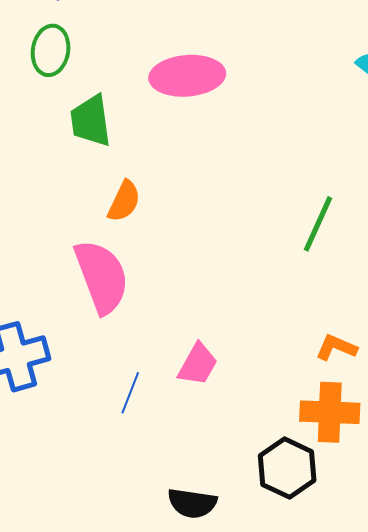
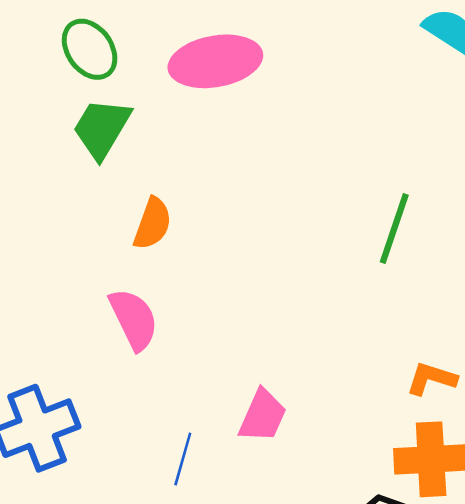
green ellipse: (51, 50) -> (90, 49), moved, turned -39
green trapezoid: (91, 121) -> (102, 128), turned 44
pink semicircle: (102, 277) -> (134, 319), size x0.7

